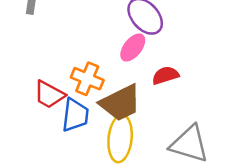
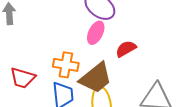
red trapezoid: (49, 95) -> (23, 78), moved

